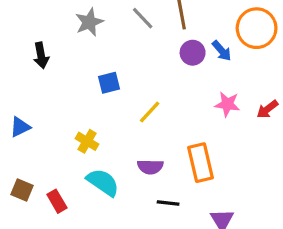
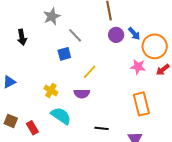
gray line: (143, 18) -> (75, 35), moved
orange circle: (257, 28) -> (155, 46), moved
orange rectangle: (200, 163) -> (141, 104), moved
purple semicircle: (150, 167) -> (82, 94), moved

